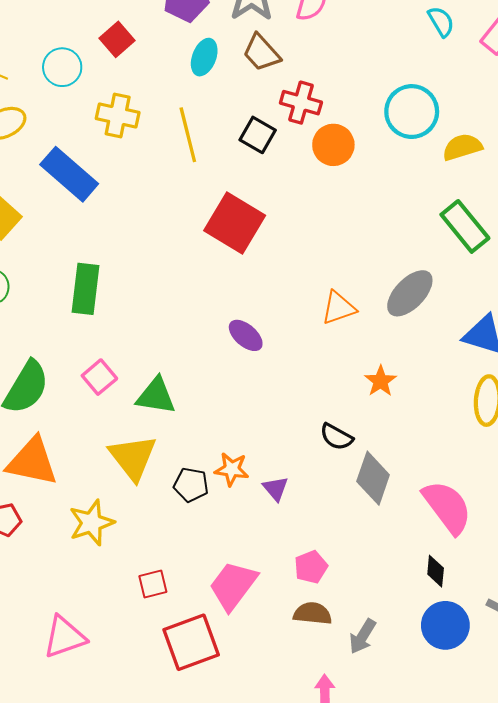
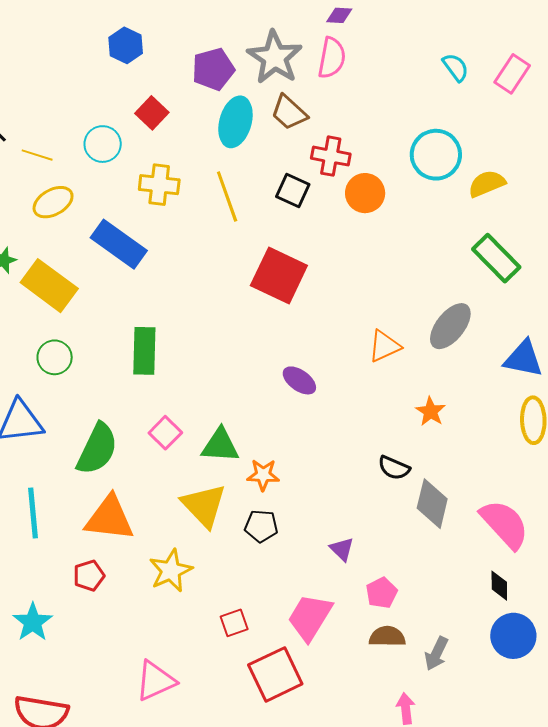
cyan ellipse: (204, 57) -> (235, 122), size x1.4
orange star: (232, 469) -> (263, 475), moved
purple triangle: (275, 489) -> (342, 549), moved

